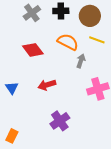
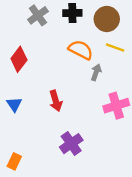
red diamond: (33, 50) -> (19, 59), moved, turned 75
red arrow: (47, 85) -> (56, 101), turned -90

